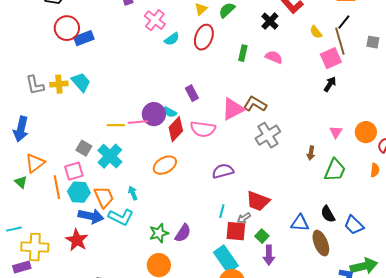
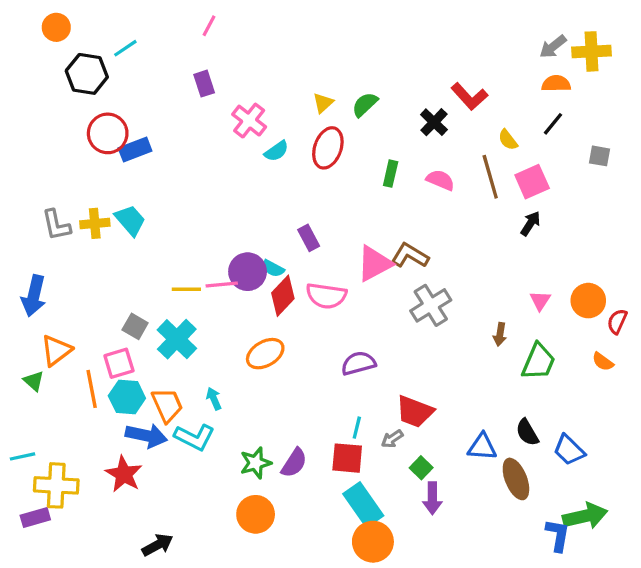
brown line: (340, 41) -> (490, 177), moved
orange semicircle: (375, 170) -> (603, 362), turned 120
red square: (236, 231) -> (347, 458), moved

